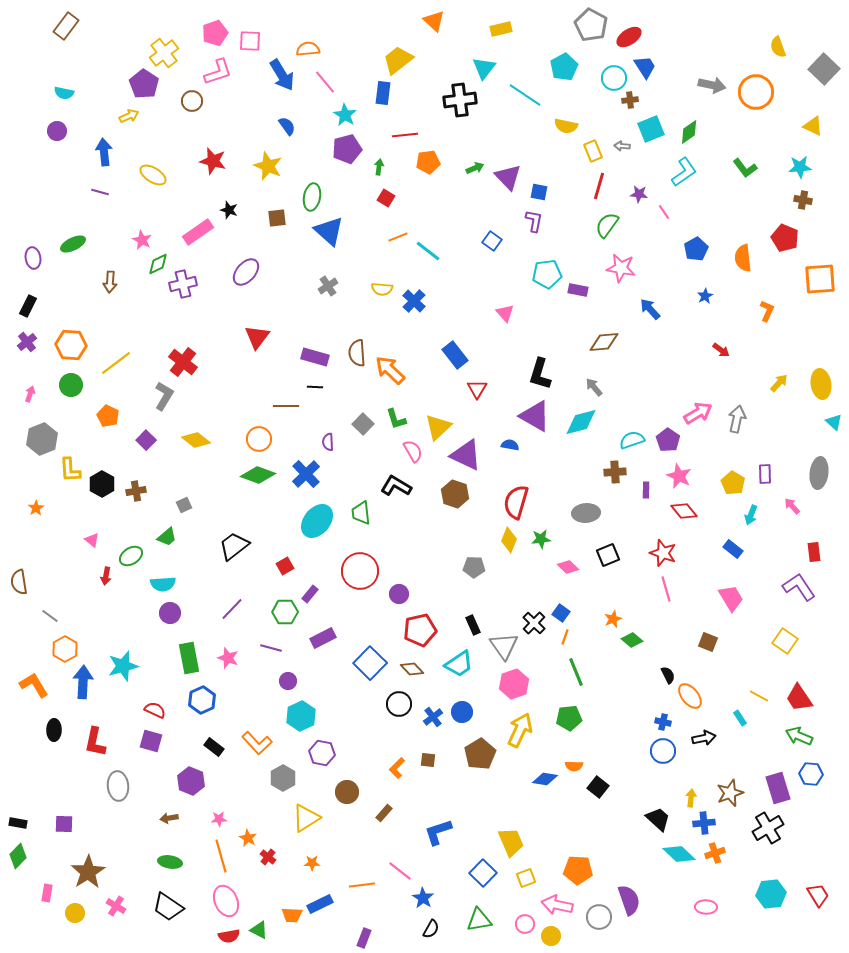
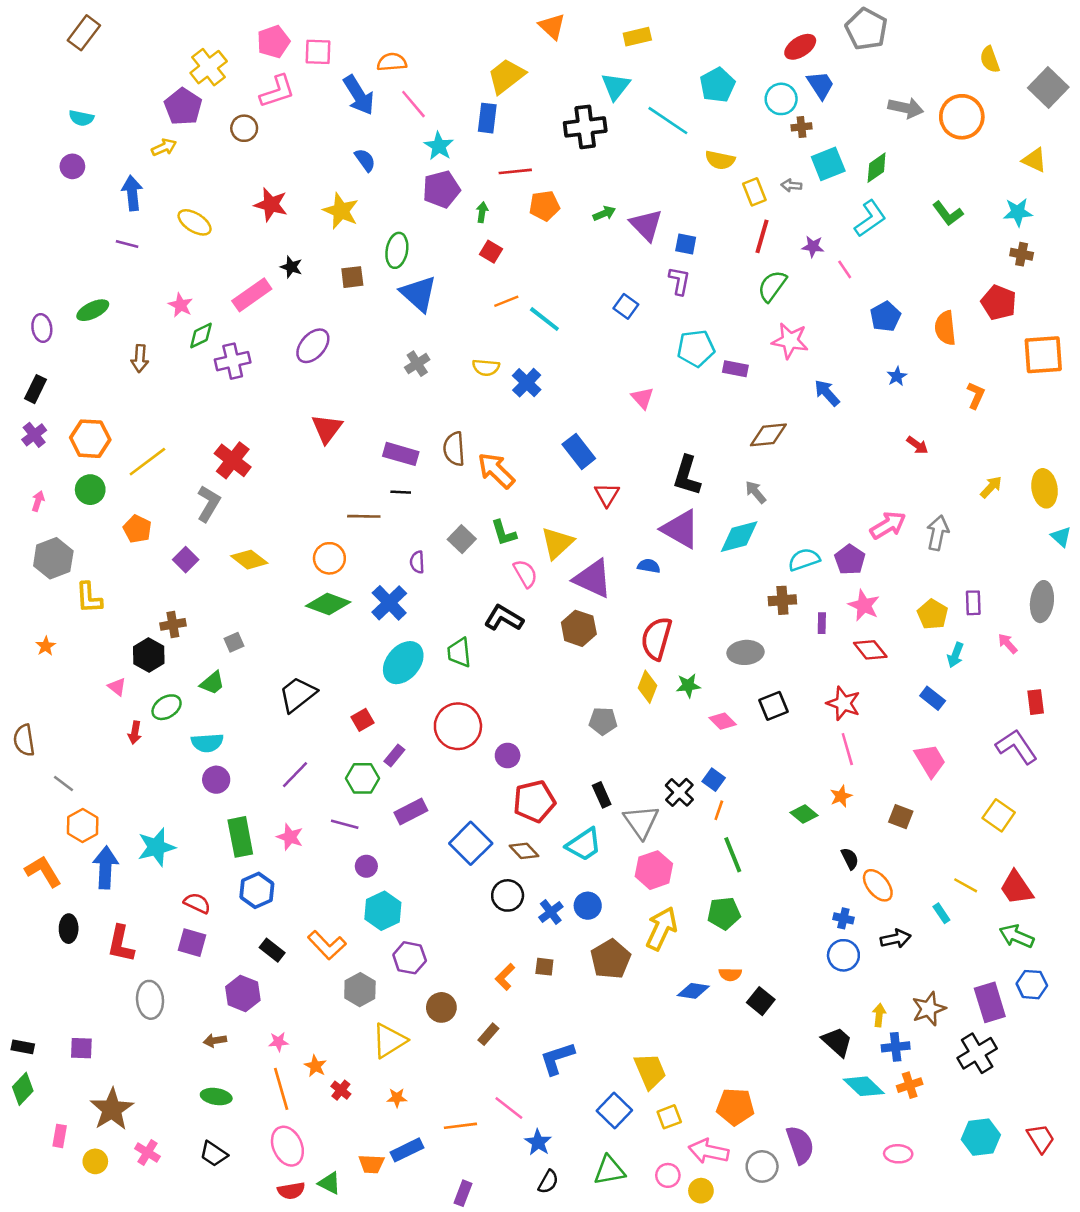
gray pentagon: (591, 25) -> (866, 29), moved
black hexagon: (102, 484) -> (149, 655), moved
orange star: (613, 619) -> (841, 796), moved
black trapezoid: (168, 907) -> (214, 1154), size x0.7

